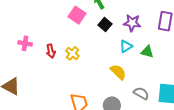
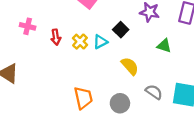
black square: (105, 24) -> (121, 30), moved
cyan triangle: (126, 46) -> (100, 42), moved

